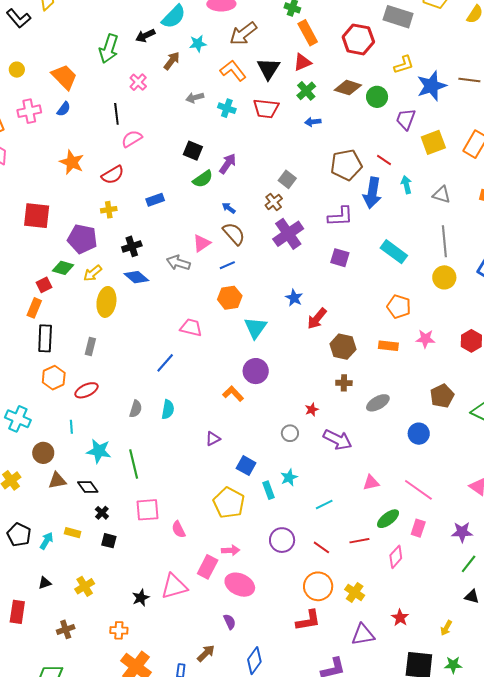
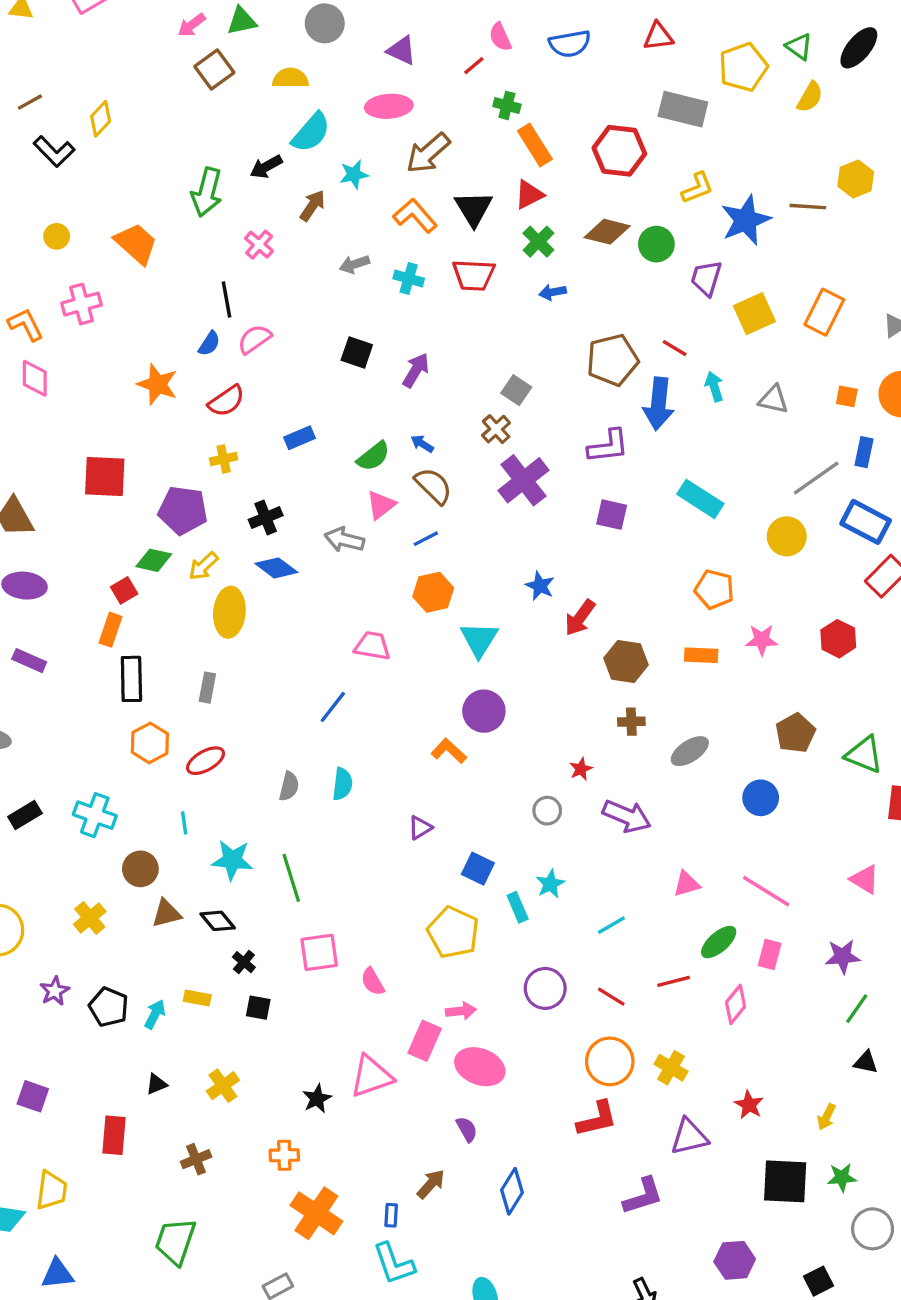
blue semicircle: (64, 109) -> (209, 344), moved
green semicircle: (203, 179) -> (373, 456), moved
gray line: (444, 241) -> (816, 478), moved, turned 64

